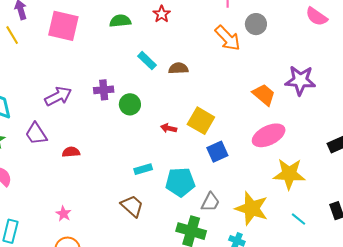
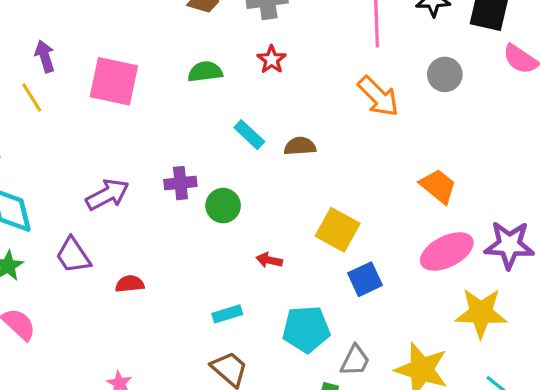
gray circle: (256, 24) -> (445, 74), moved
purple star: (300, 80) -> (509, 245), moved
red arrow: (169, 128) -> (269, 260), moved
cyan rectangle: (143, 169) -> (227, 314), moved

